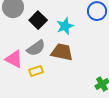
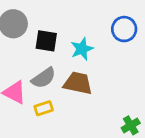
black square: (38, 20) -> (46, 41), turned -36

